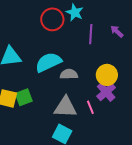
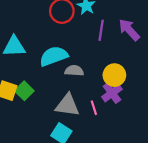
purple arrow: (117, 31) -> (129, 30), size x1.6
green square: (24, 97) -> (24, 91), turned -30

